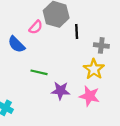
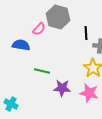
black line: (77, 31) -> (86, 33), moved
blue semicircle: (16, 44) -> (21, 45), turned 144

